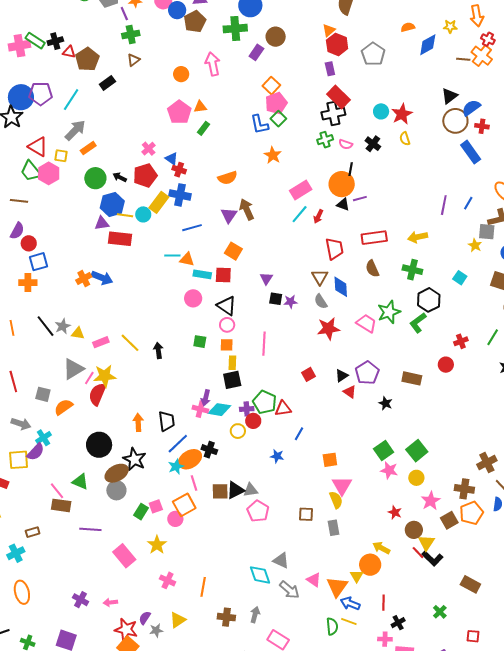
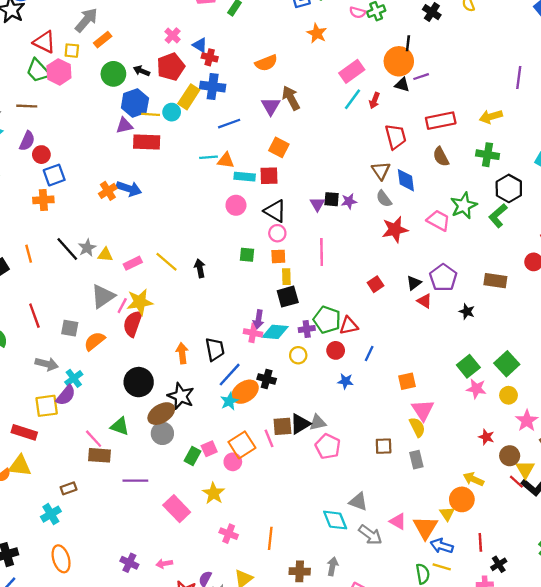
pink semicircle: (346, 144) -> (357, 12), moved
purple triangle: (266, 278) -> (317, 204), moved
red circle: (253, 421) -> (336, 350), moved
pink line: (194, 483) -> (269, 438), moved

